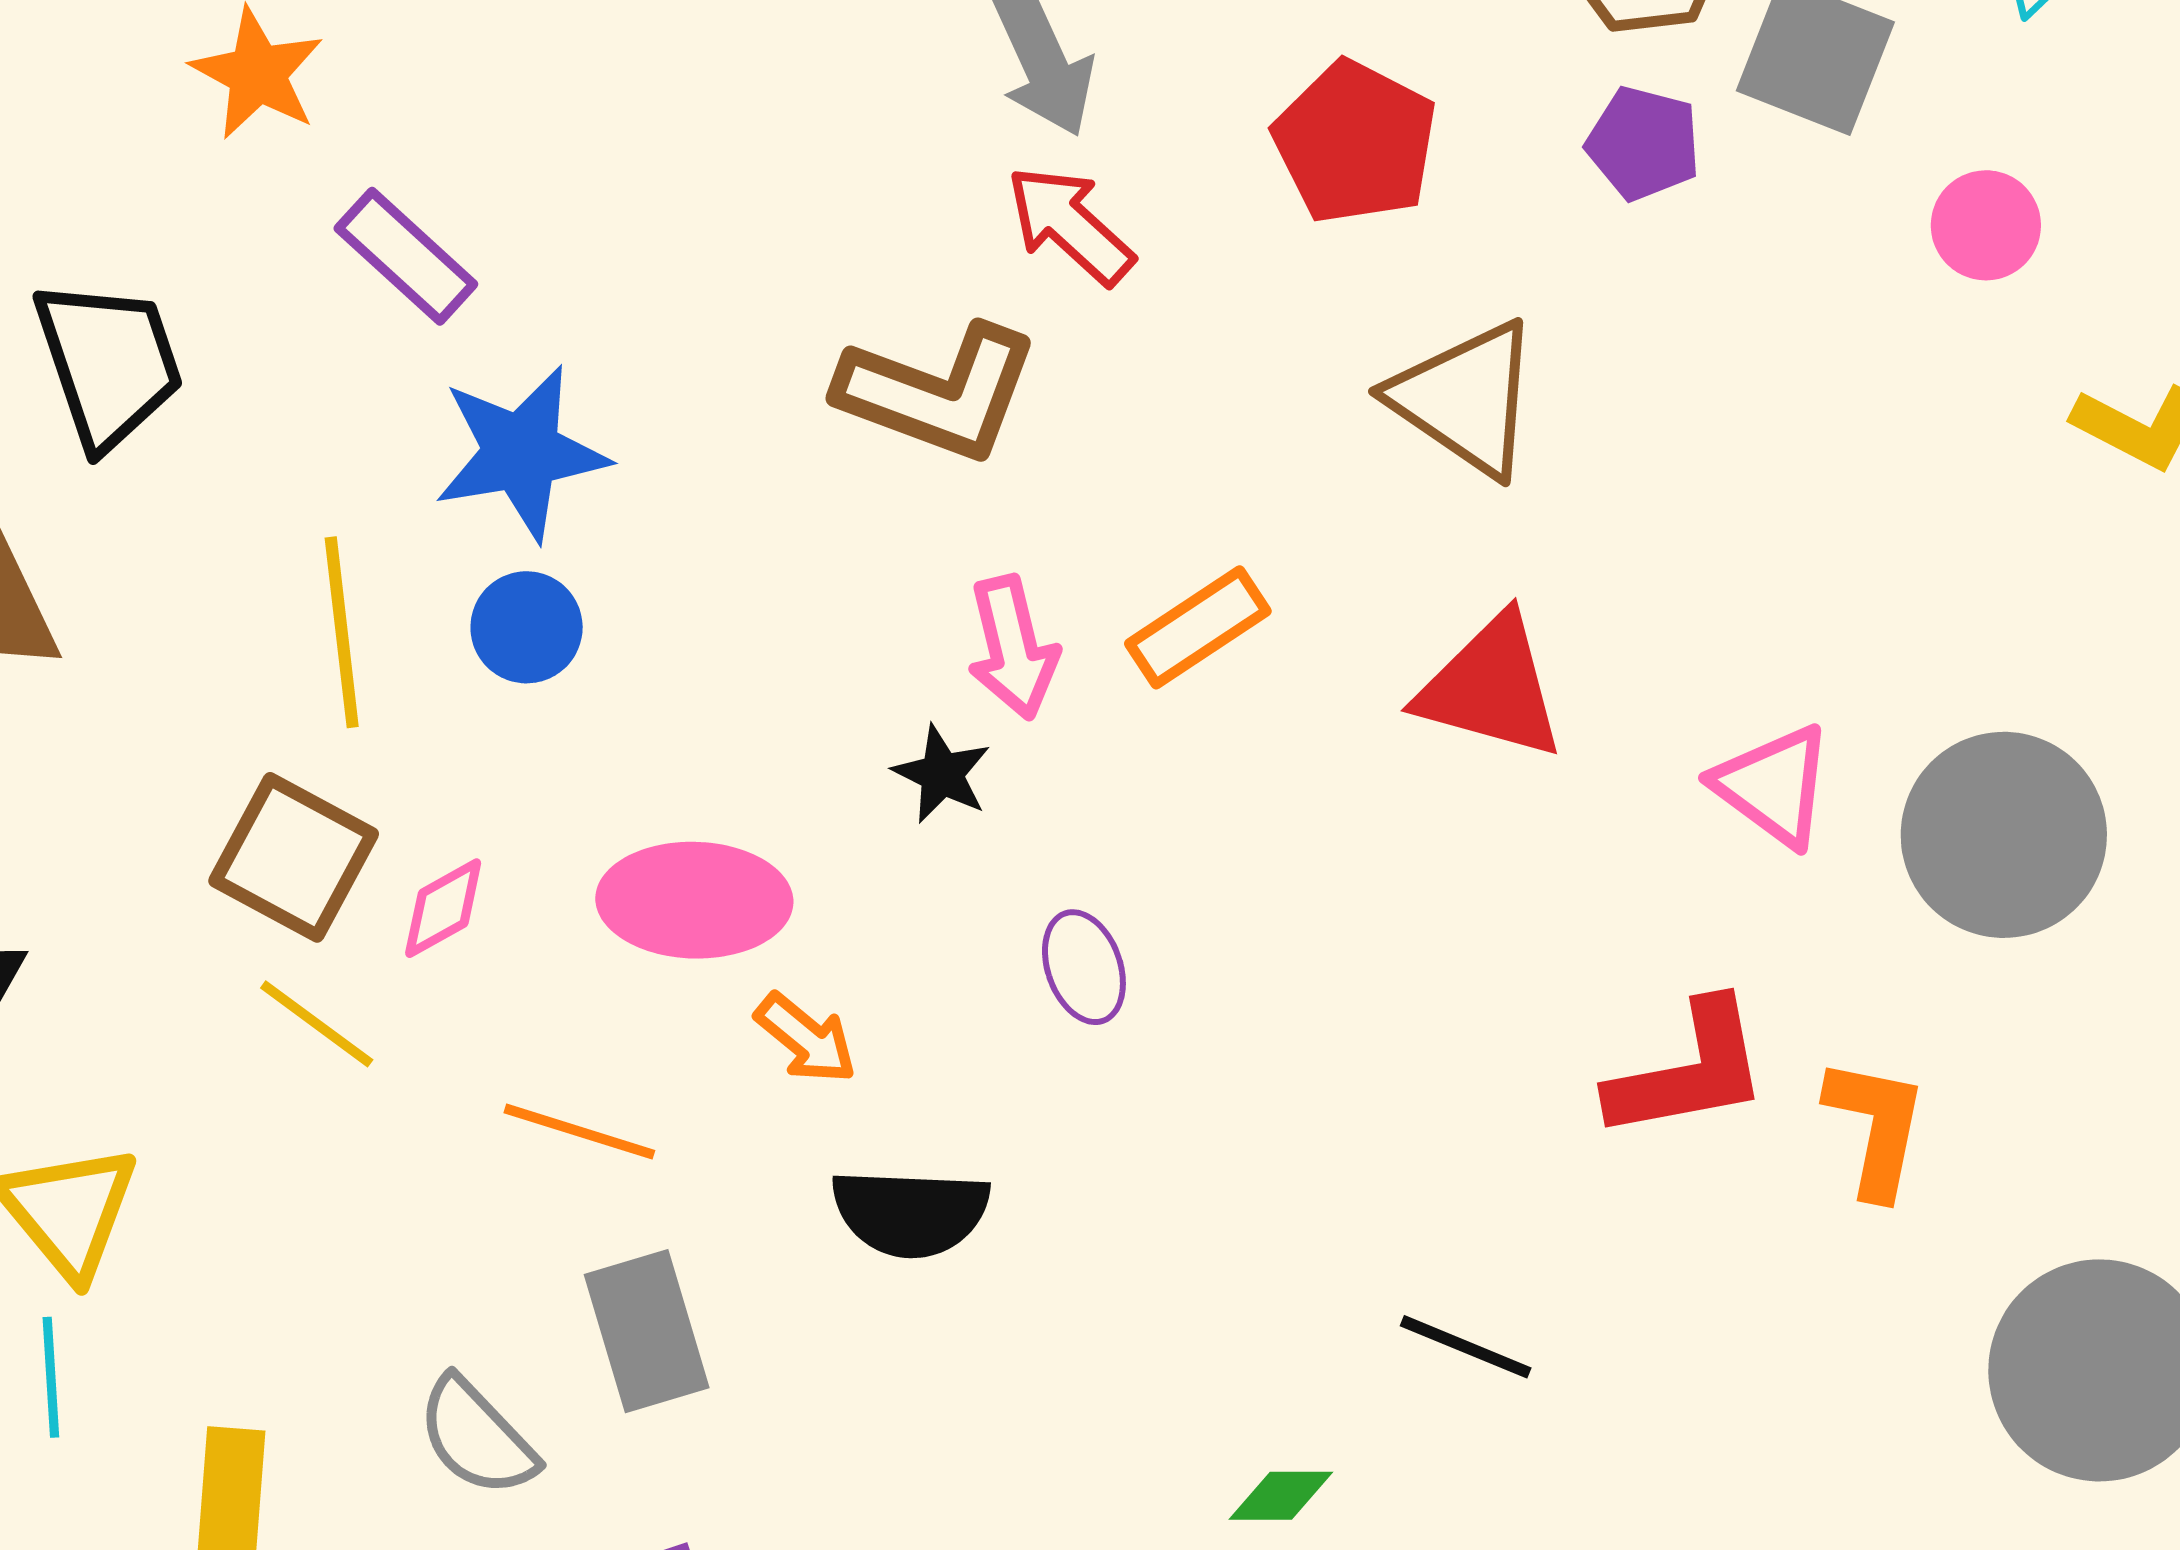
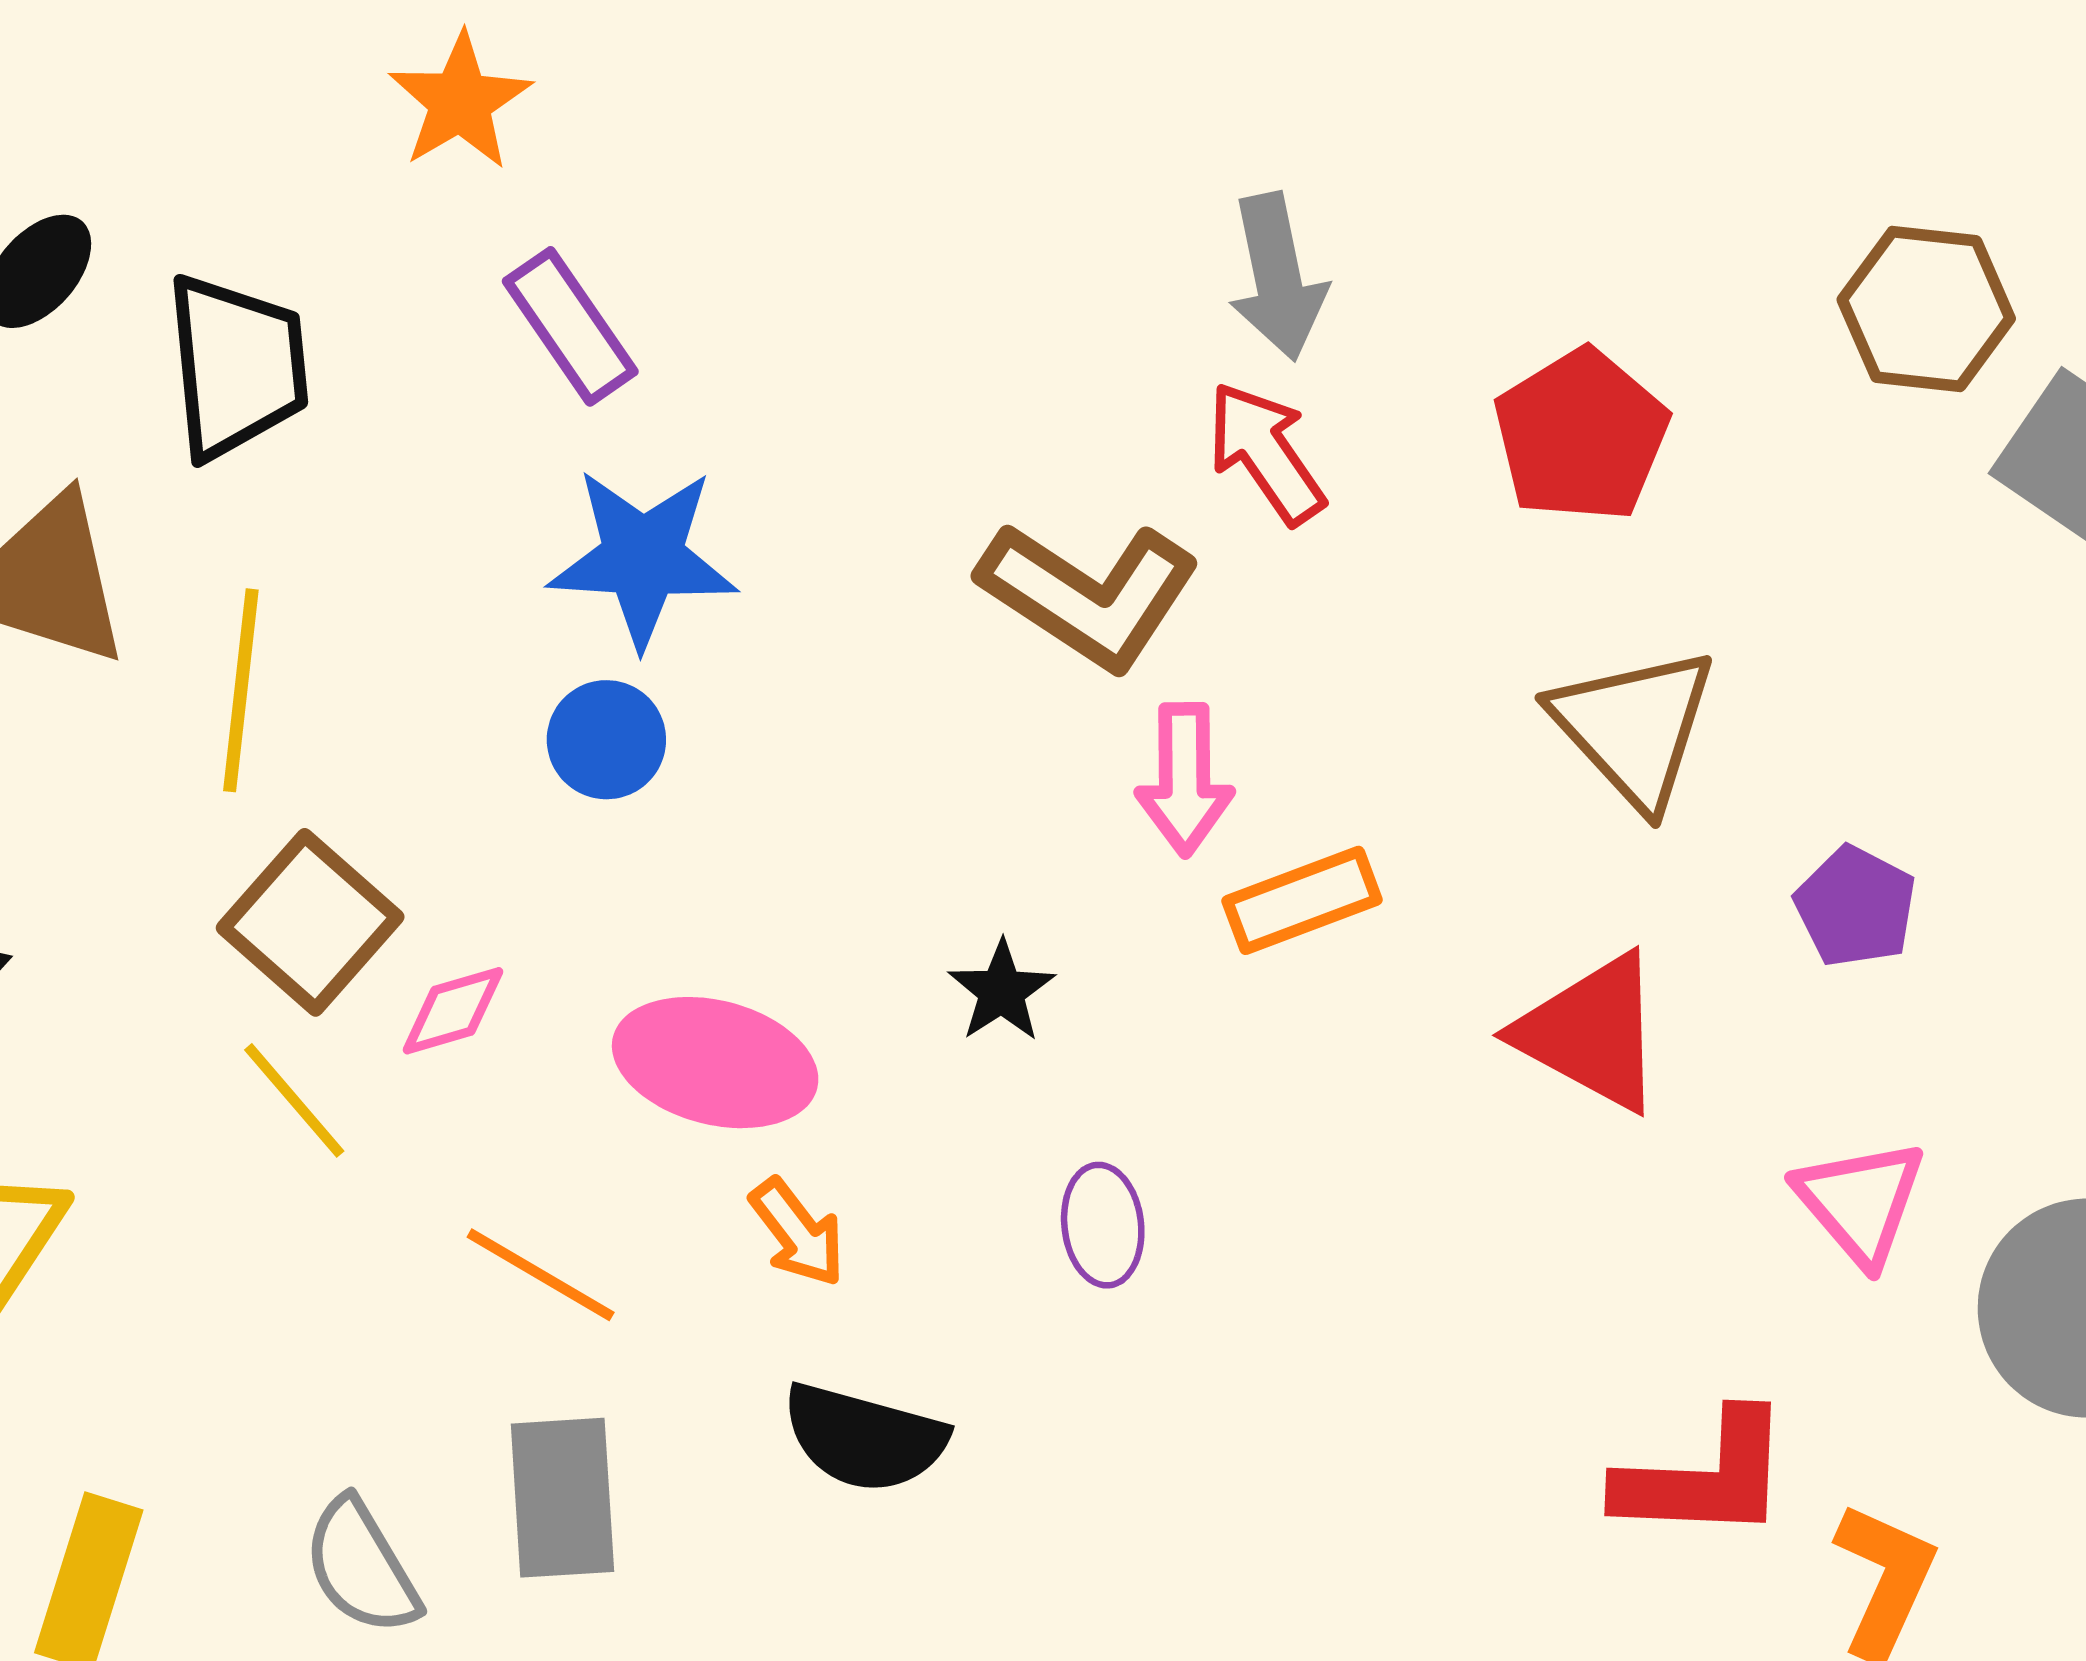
purple pentagon: (1643, 143) -> (1856, 907), moved
yellow line: (342, 632) -> (241, 690), moved
pink arrow: (1013, 648) -> (1185, 779), moved

